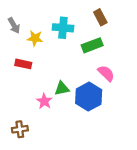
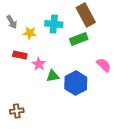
brown rectangle: (100, 17) -> (86, 15), size x1.6
pink semicircle: (106, 73) -> (104, 65), moved
pink star: (44, 101) -> (39, 64), moved

